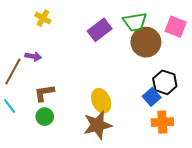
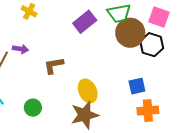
black hexagon: (165, 82) -> (152, 45), moved
brown L-shape: (44, 93) -> (54, 65), moved
blue square: (152, 97) -> (137, 86), turned 30

